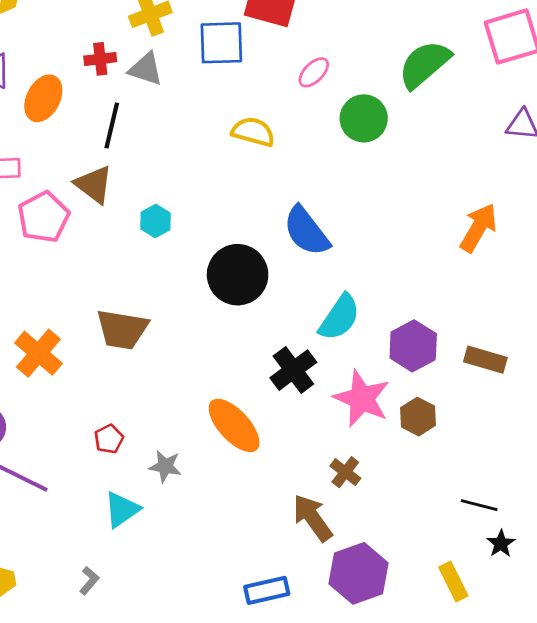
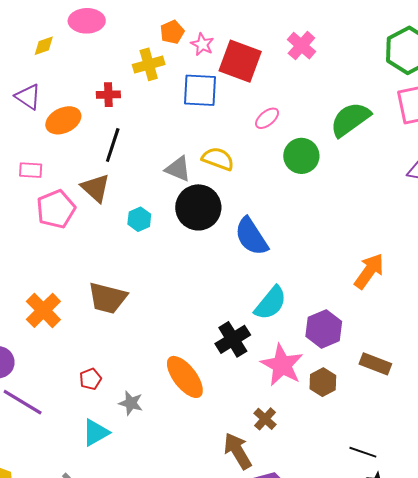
gray triangle: (146, 69) -> (178, 169), moved
orange ellipse: (43, 98) -> (63, 120), turned 32
orange arrow: (478, 228) -> (369, 271), moved
black circle: (238, 275) -> (198, 207), moved
brown rectangle: (485, 360) -> (375, 364), moved

